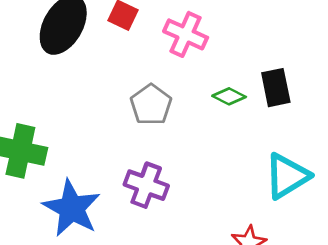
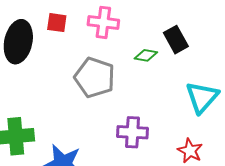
gray pentagon: (151, 105) -> (95, 77), size x1.4
purple cross: (146, 185) -> (133, 132), moved

